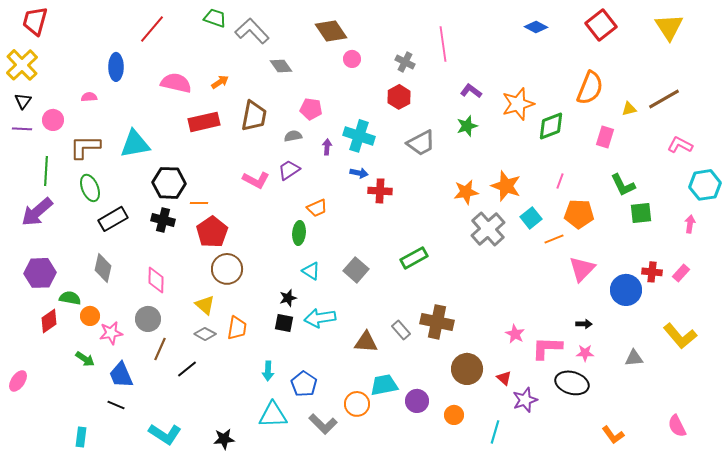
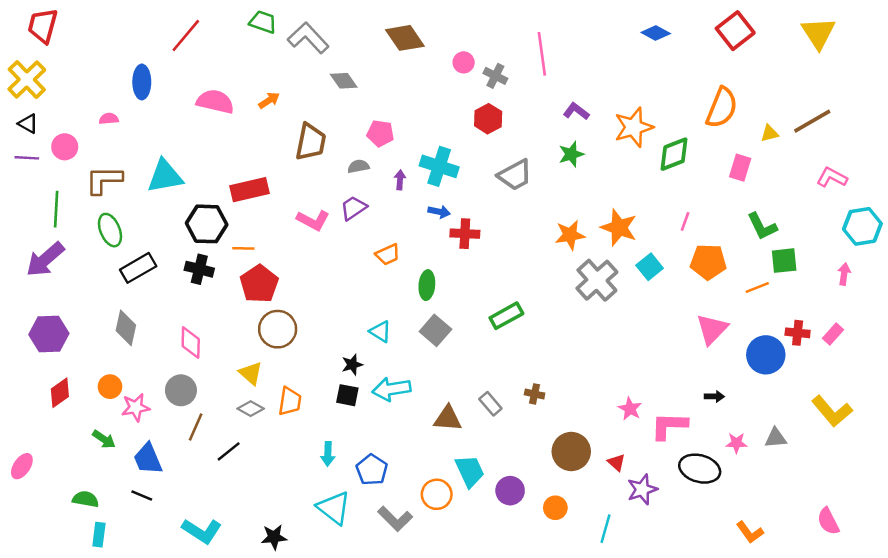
pink circle: (352, 59) -> (464, 62), moved
black triangle: (23, 101) -> (28, 124), turned -36
red rectangle: (204, 122) -> (249, 190), moved
green ellipse: (299, 233) -> (427, 285), moved
orange line: (554, 239) -> (757, 288), moved
green semicircle: (70, 298) -> (86, 499), moved
brown cross: (437, 322) -> (535, 394), size x0.5
pink star: (585, 353) -> (736, 443), moved
cyan trapezoid: (384, 385) -> (470, 471), turned 76
cyan triangle: (273, 415) -> (334, 508), turned 40

